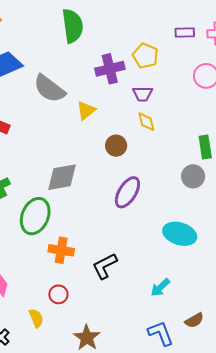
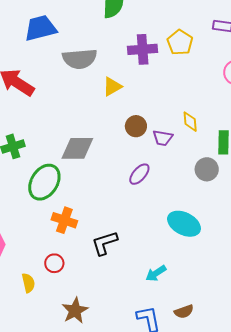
gray semicircle: (49, 89) -> (80, 59), turned -52
purple trapezoid: (143, 94) -> (163, 138), moved
yellow diamond: (146, 122) -> (190, 122), moved
purple ellipse: (127, 192) -> (139, 174), size x0.7

